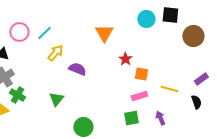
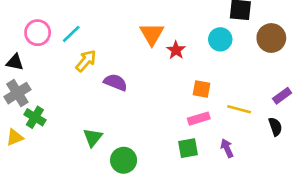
cyan circle: (146, 19) -> (220, 39), moved
red star: (125, 59) -> (176, 50), moved
green triangle: (56, 99) -> (93, 137), moved

